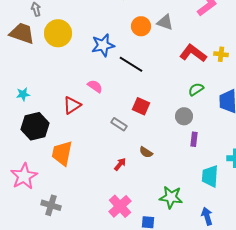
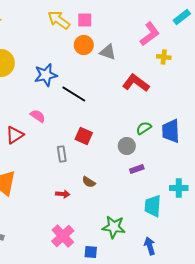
orange circle: (141, 26) -> (84, 45), moved
yellow cross: (221, 54) -> (164, 57), moved
green semicircle: (196, 89) -> (144, 128), moved
gray rectangle: (119, 124) -> (62, 154), turned 49
purple rectangle: (194, 139) -> (137, 169), turned 64
red arrow: (120, 164) -> (63, 194), turned 56

